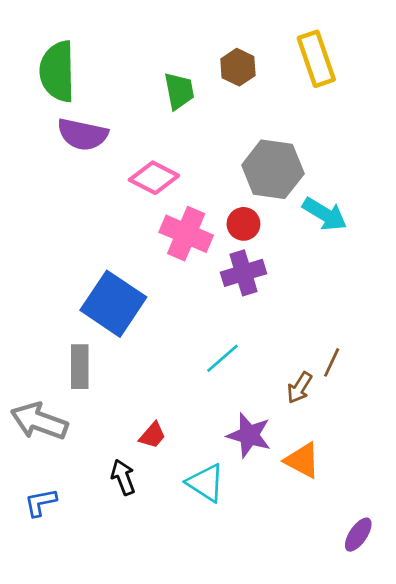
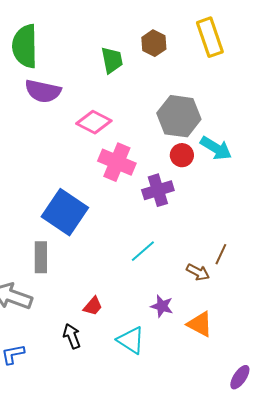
red circle: (243, 224) -> (182, 155), moved
brown arrow: (299, 388) -> (198, 272), turned -95
purple star: (249, 435) -> (162, 306), size x0.7

